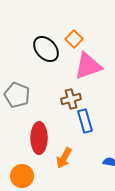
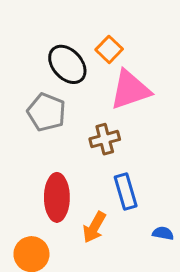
gray pentagon: (17, 95) -> (46, 112), moved
blue rectangle: (85, 121) -> (126, 191), moved

